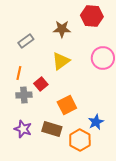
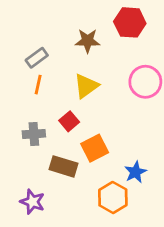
orange line: (19, 73) -> (38, 85), moved
red square: (41, 84) -> (69, 121), moved
purple star: (23, 129) -> (32, 202), moved
brown rectangle: (52, 129) -> (64, 166), moved

